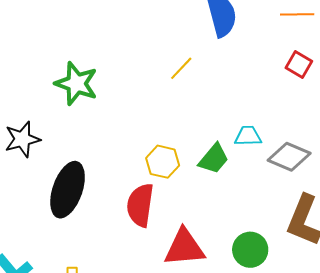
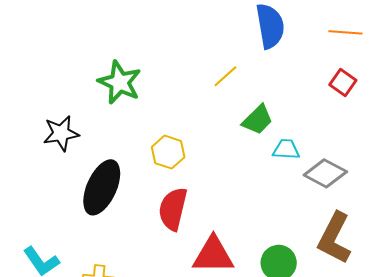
green trapezoid: (214, 159) -> (258, 120), moved
yellow hexagon: (163, 162) -> (168, 152), moved

